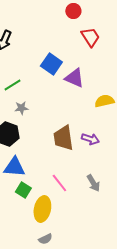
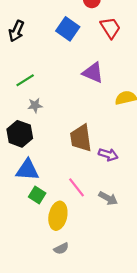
blue square: (51, 64) -> (68, 29), moved
purple arrow: (90, 139) -> (108, 155), moved
gray arrow: (93, 183) -> (108, 198), moved, turned -30

